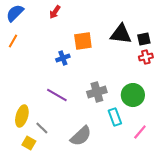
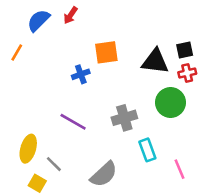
blue semicircle: (15, 13) -> (38, 20), moved
black triangle: (121, 34) -> (155, 61), moved
green circle: (133, 95) -> (171, 102), moved
pink line: (140, 132) -> (179, 169), turned -63

